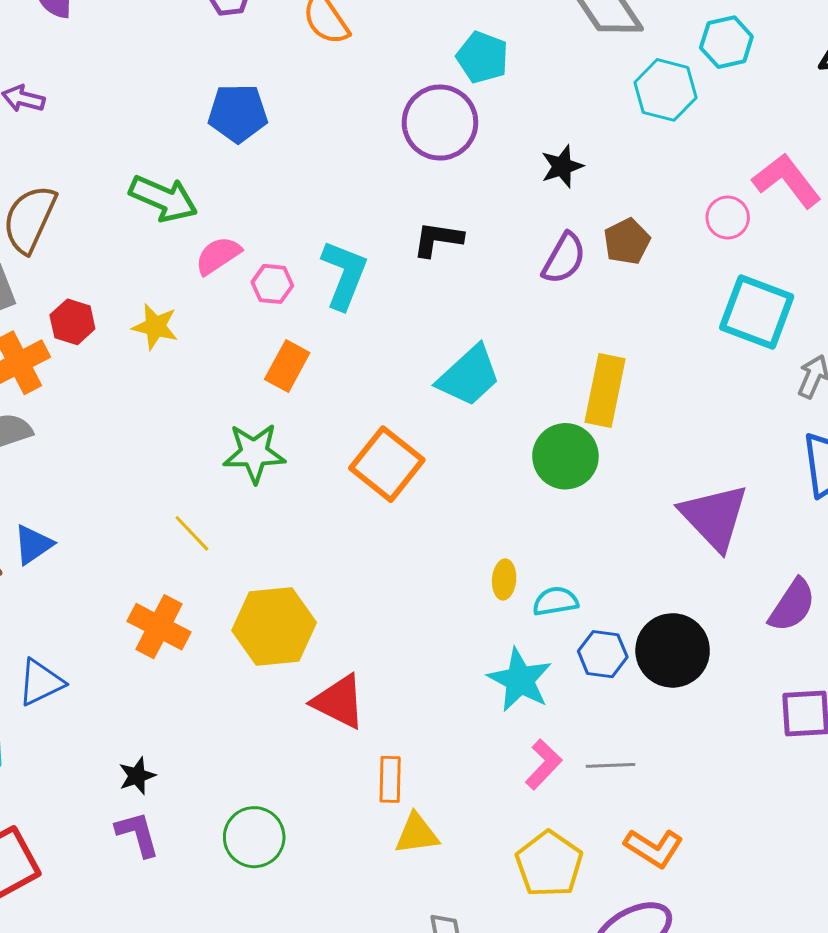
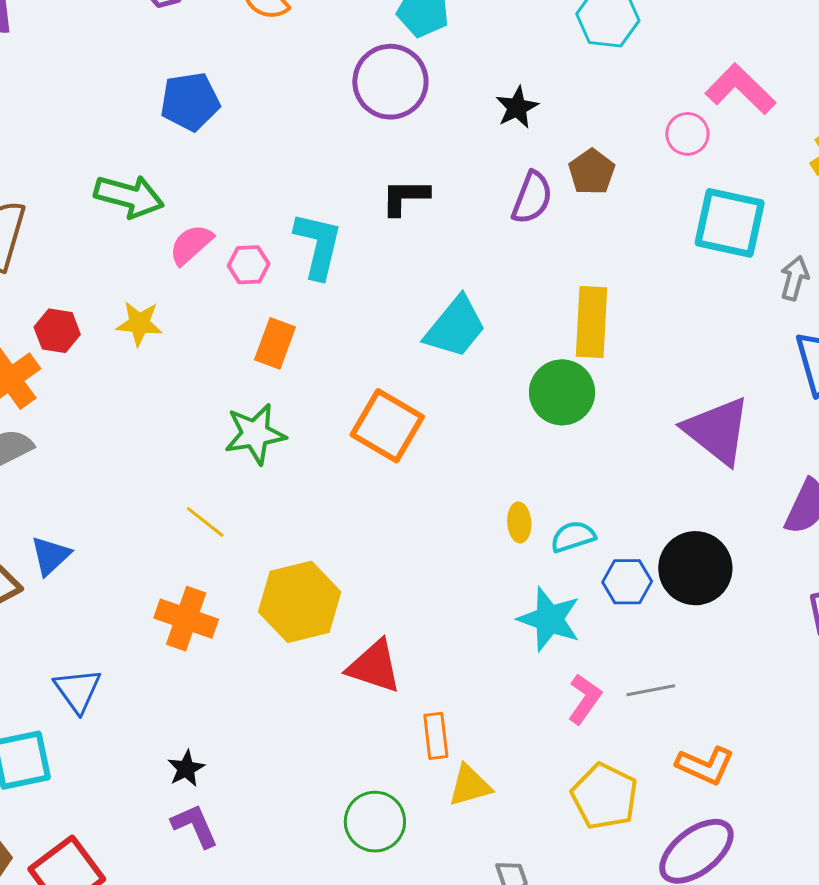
blue triangle: (41, 682) -> (78, 690), turned -32
green circle: (254, 837) -> (375, 822), moved

